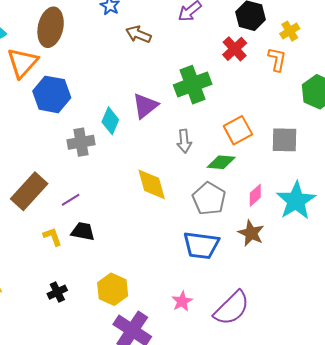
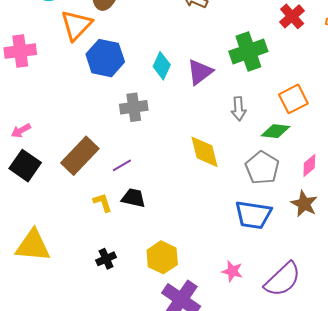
cyan diamond: (110, 121) -> (162, 66), moved
pink star: (182, 301) -> (232, 271), turned -30

